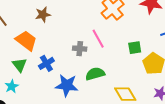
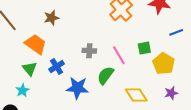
pink line: (98, 39) -> (119, 55), moved
green semicircle: (95, 74) -> (105, 75), turned -36

